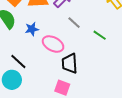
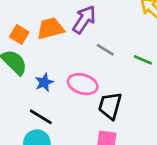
blue star: (32, 29) -> (44, 82), moved
black trapezoid: (70, 63) -> (110, 106), turned 30

